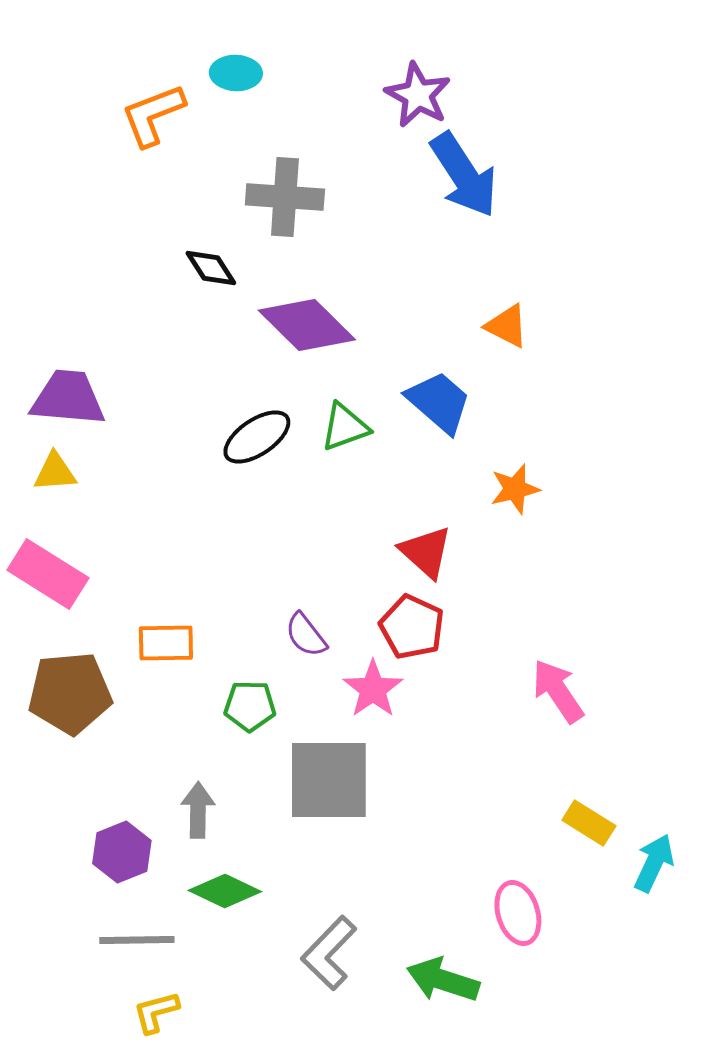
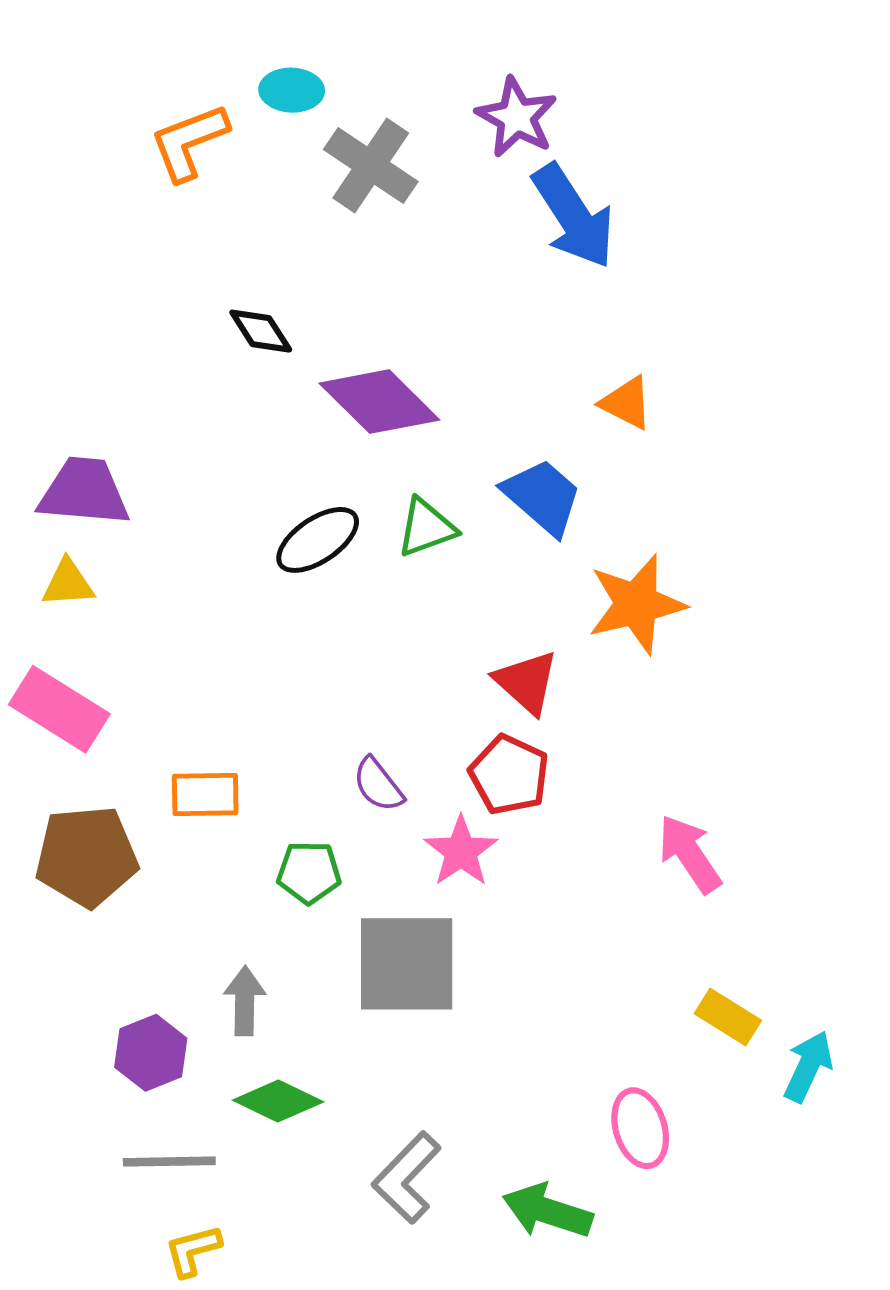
gray cross: (285, 197) -> (371, 166), moved, turned 30
orange star: (515, 489) -> (636, 604), size x1.6

